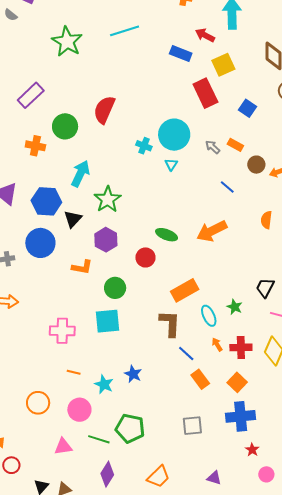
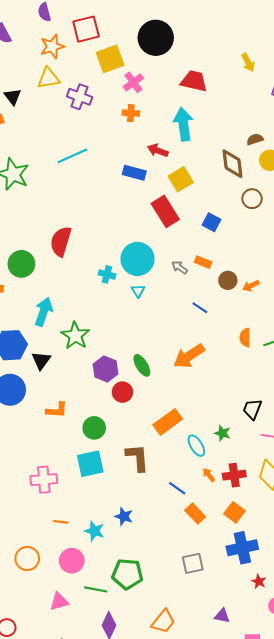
green ellipse: (167, 235) -> (142, 365), turned 45
purple hexagon: (106, 240) -> (106, 369), moved
brown L-shape: (170, 323) -> (137, 458), moved

